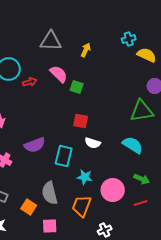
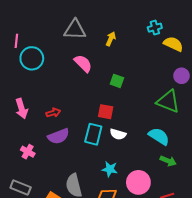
red arrow: (30, 82) -> (53, 113), moved
green square: (77, 87) -> (117, 81), moved
green triangle: (142, 111) -> (168, 101), turned 30
cyan rectangle: (64, 156) -> (93, 134), moved
green arrow: (142, 179) -> (168, 161), moved

